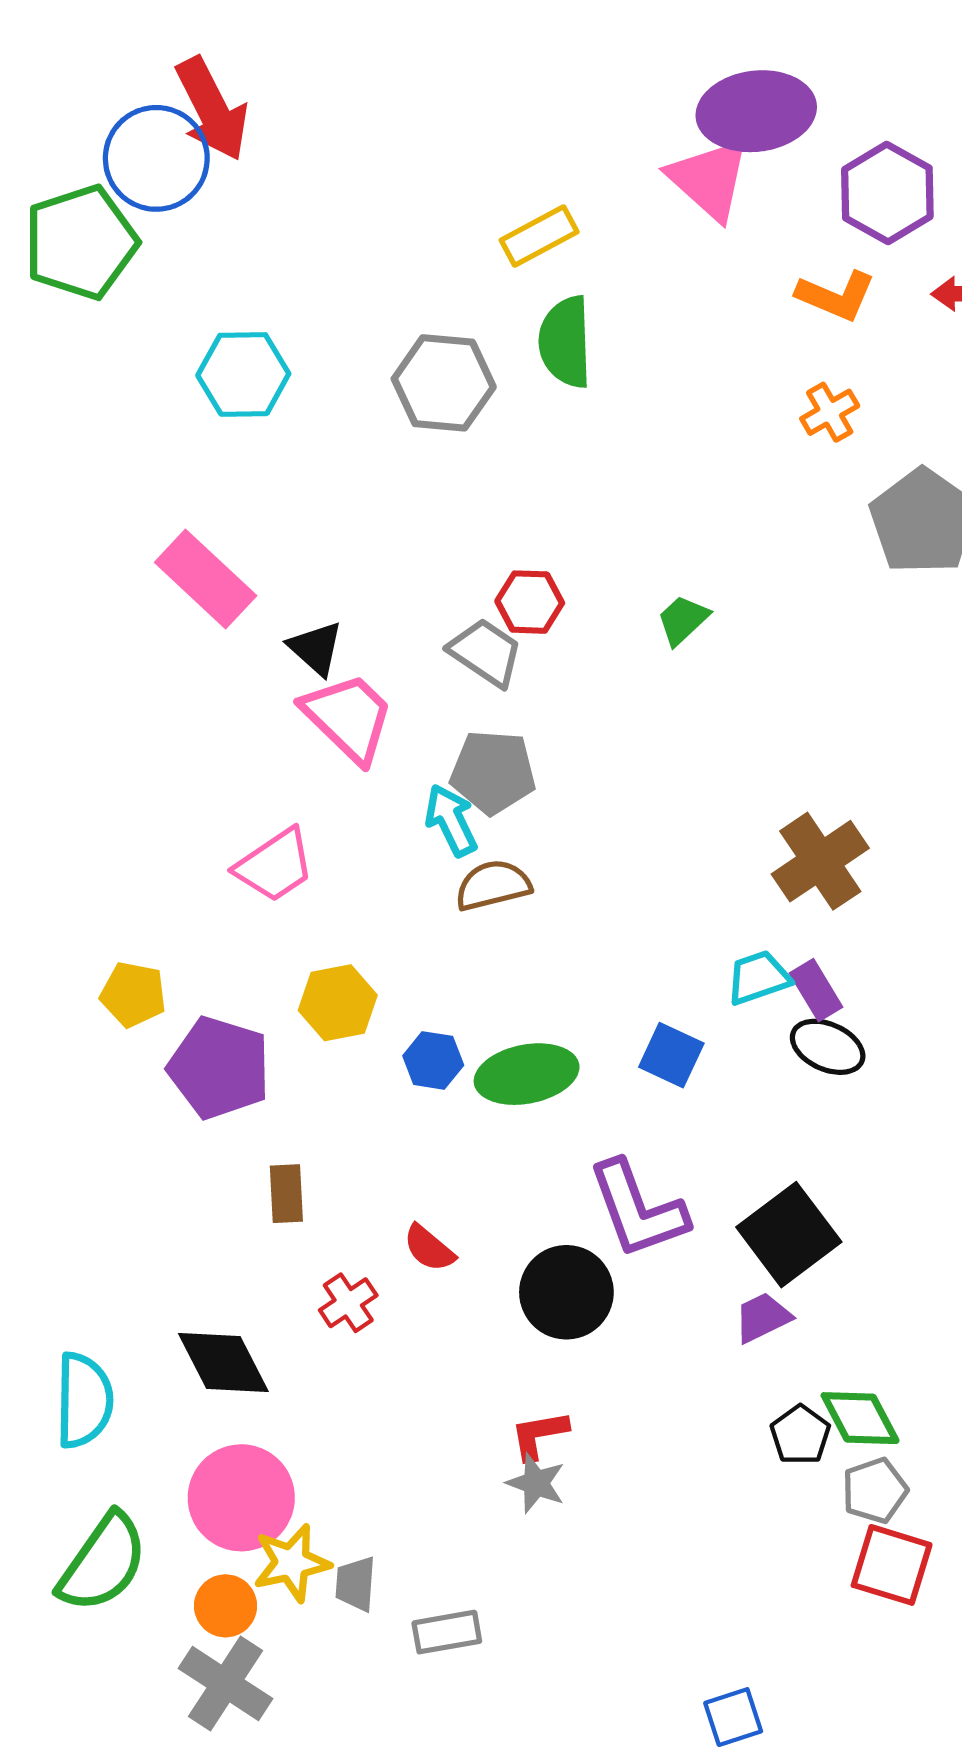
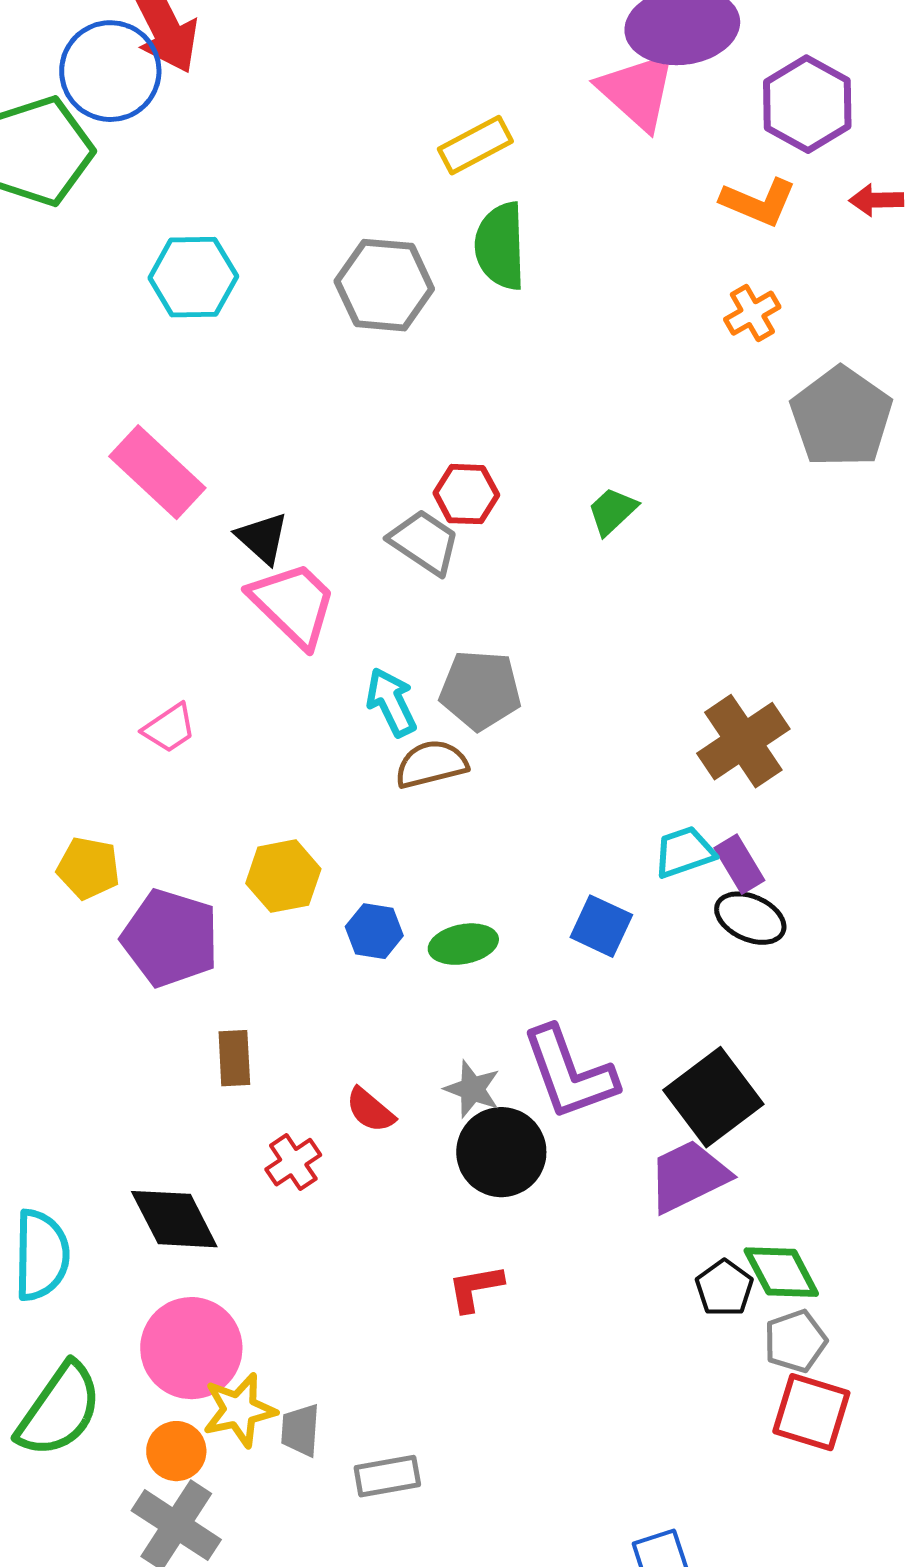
gray pentagon: (493, 772) -> (480, 690), moved
pink trapezoid: (275, 865) -> (169, 728), moved, size x0.7
green ellipse: (527, 1074) -> (463, 944), size x0.7
purple trapezoid: (763, 1317) -> (688, 1176), size x1.5
gray star: (536, 1483) -> (472, 1089), moved

